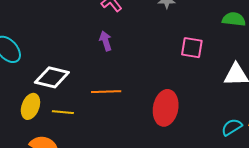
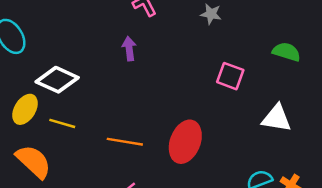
orange line: (106, 92) -> (125, 142), moved

